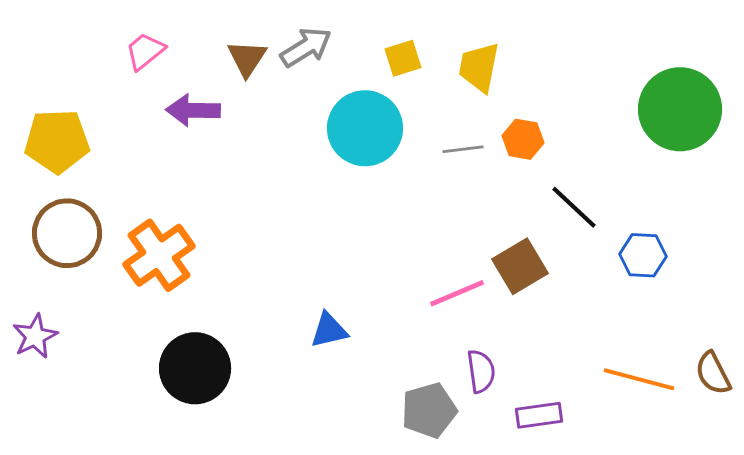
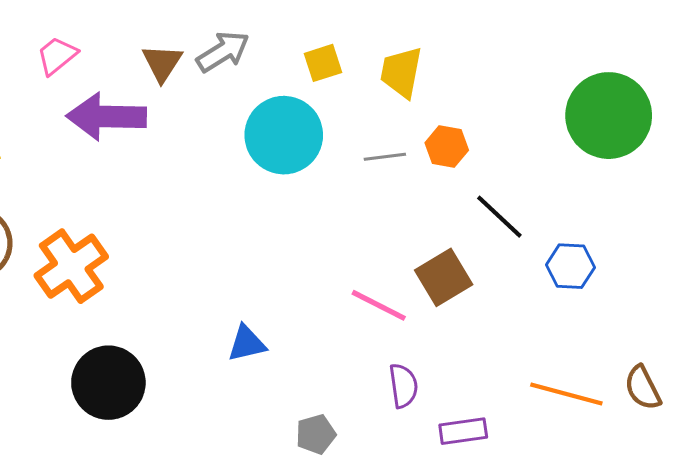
purple arrow: (193, 110) -> (106, 117), size x1.4
pink line: (457, 293) -> (379, 305), turned 50
gray pentagon: (429, 410) -> (316, 434), moved, size x0.7

